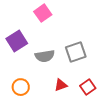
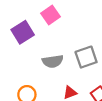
purple square: (17, 41) -> (23, 32), moved

